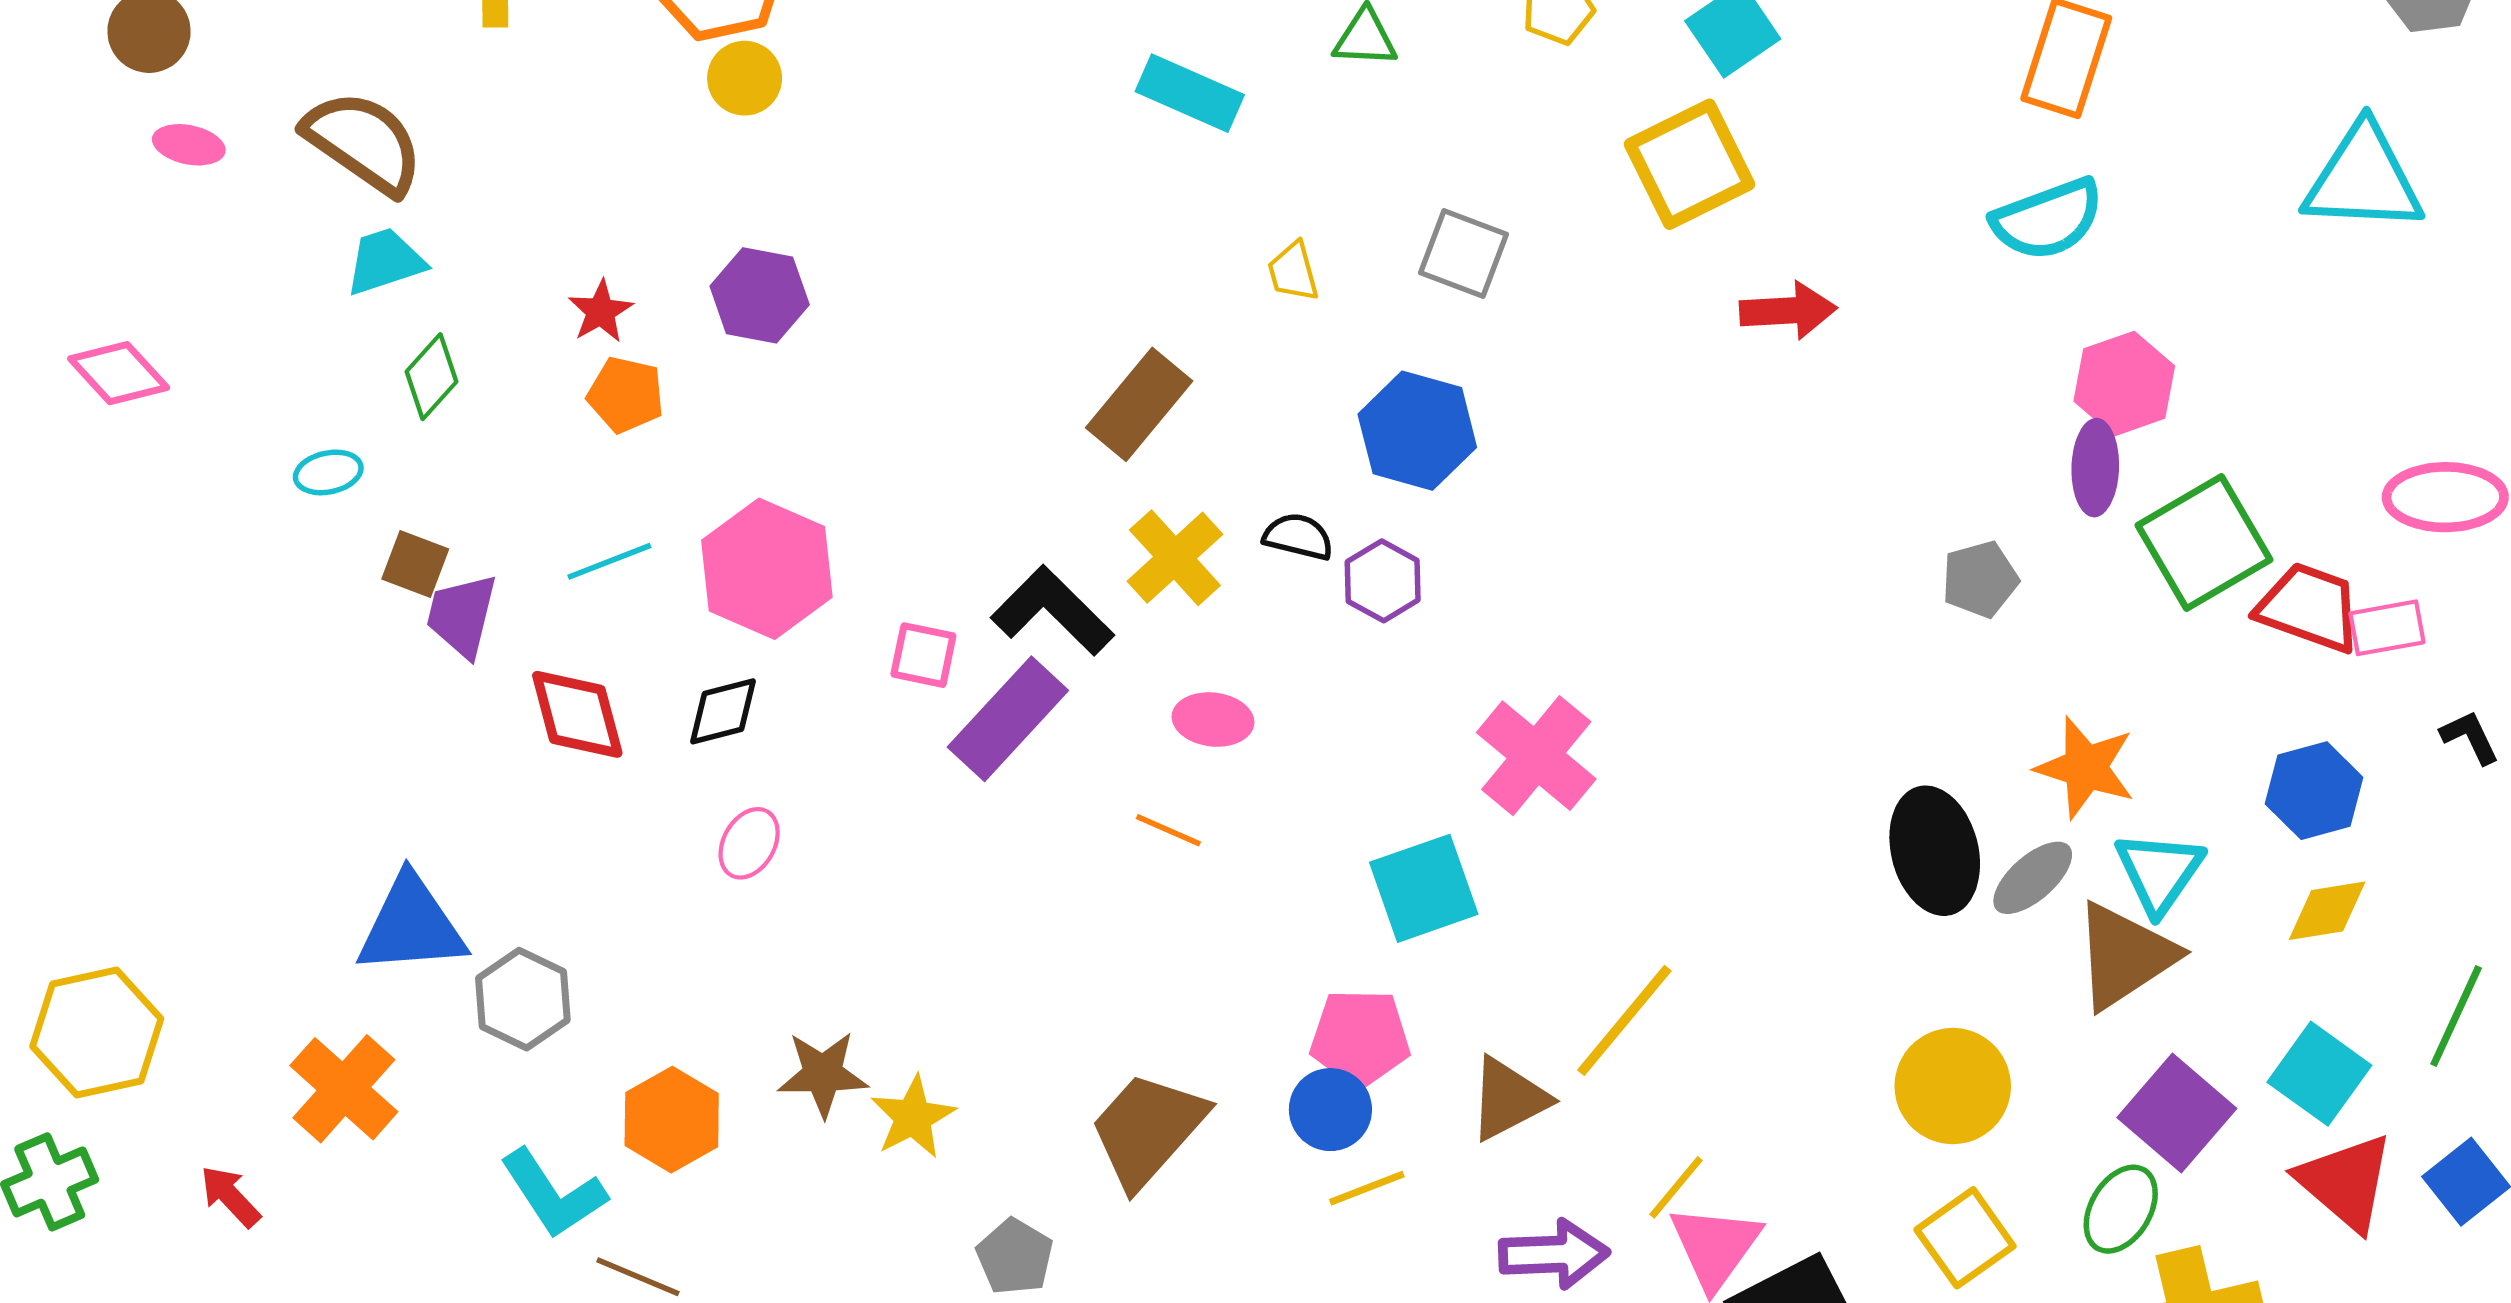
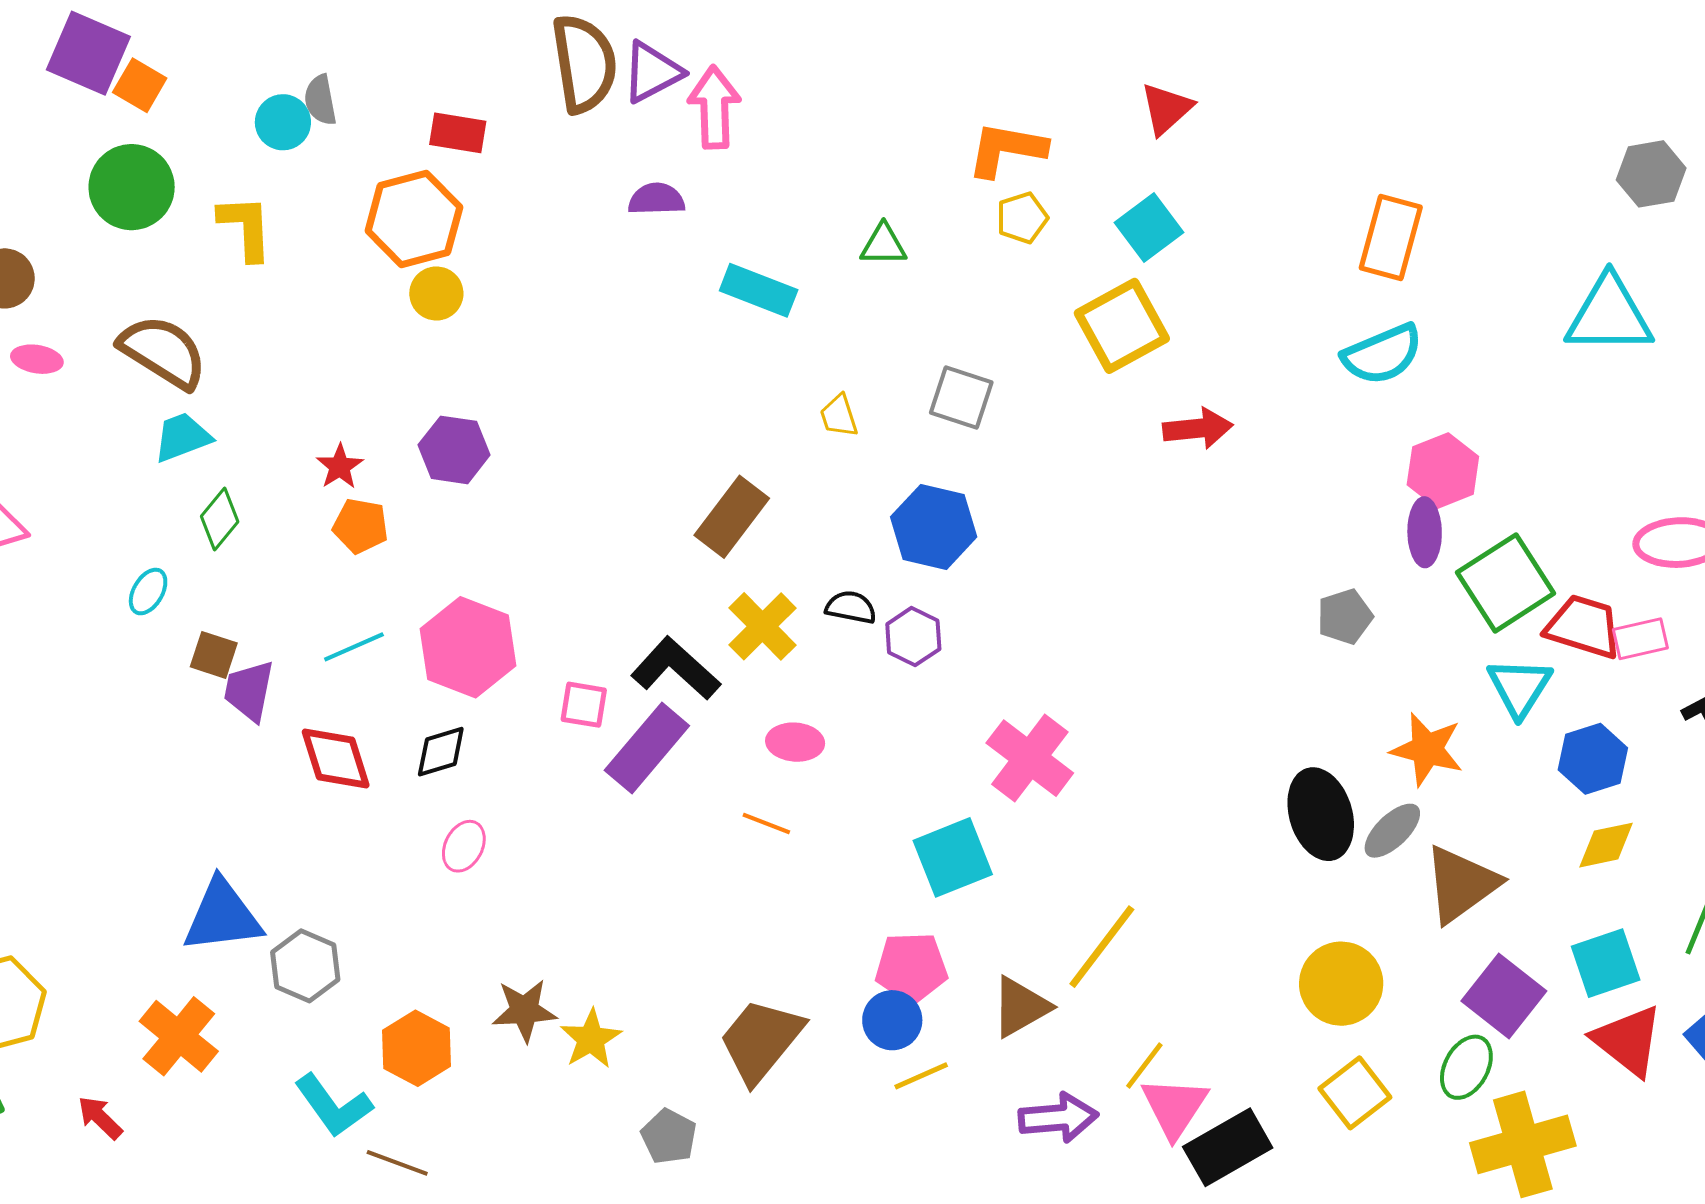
cyan ellipse: (328, 472) -> (148, 592), turned -45
cyan triangle: (2159, 872) -> (1519, 687), moved
cyan square: (2319, 1074) -> (1606, 963), turned 38

